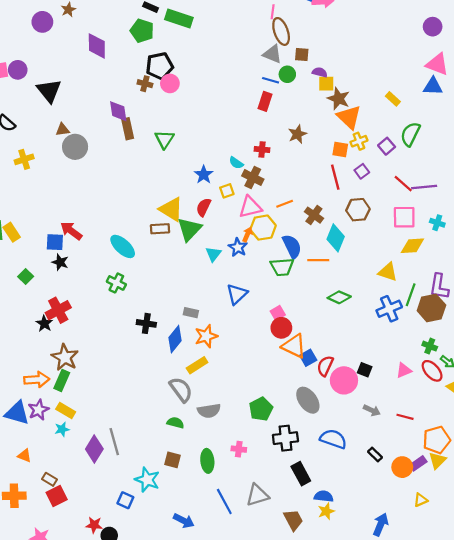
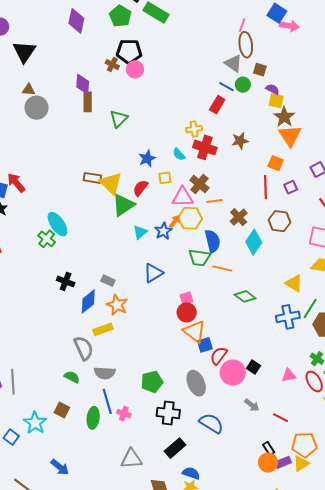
yellow cross: (359, 141) -> (194, 129), moved
red cross: (262, 149) -> (205, 147), size x1.6
brown cross: (253, 177) -> (199, 184), moved
brown rectangle: (160, 229) -> (92, 178), moved
cyan ellipse: (123, 246) -> (57, 224), moved
orange line: (318, 260) -> (222, 268), moved
orange star: (206, 336) -> (117, 305), turned 30
black rectangle: (375, 454) -> (269, 448), moved
black rectangle: (301, 474) -> (175, 448), turned 65
blue line: (224, 502) -> (107, 401), moved

